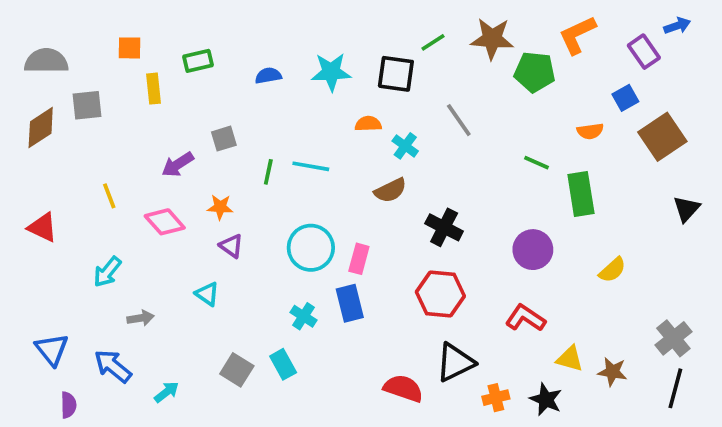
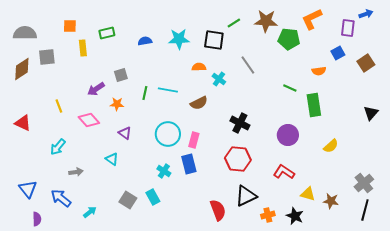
purple rectangle: (644, 52) -> (348, 28), turned 42
brown square: (662, 137) -> (366, 63), moved, size x0.7
brown semicircle: (390, 190) -> (199, 103), moved
orange star: (220, 207) -> (117, 104), moved
red semicircle: (403, 388) -> (218, 210), turned 50

